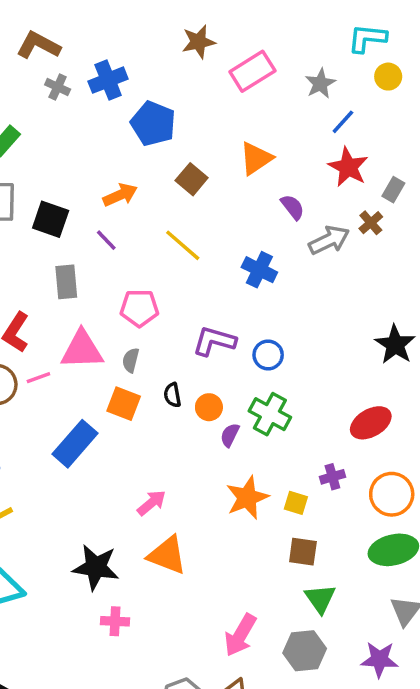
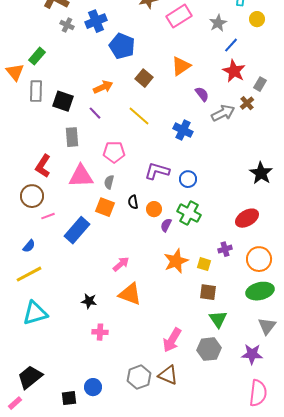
pink line: (38, 378) -> (48, 216), moved
black star: (96, 567) -> (89, 301), size x0.6

